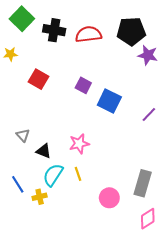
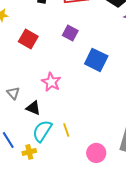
purple square: (83, 85) -> (70, 33), moved
pink star: (79, 144) -> (51, 82), moved, turned -30

